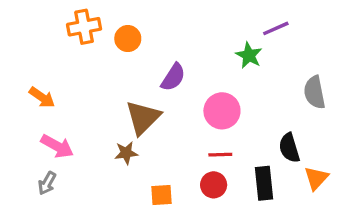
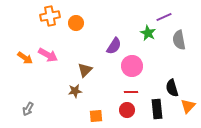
purple semicircle: (173, 77) -> (114, 46), moved
gray semicircle: (314, 92) -> (179, 40), moved
brown triangle: (143, 118) -> (85, 70), size x0.7
pink arrow: (57, 146) -> (48, 55), moved

